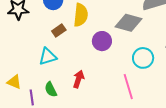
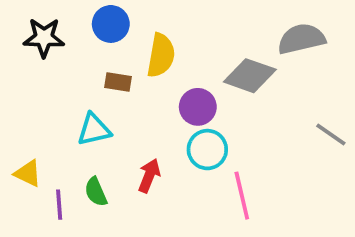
brown rectangle: (59, 31) -> (118, 82), turned 40
cyan circle: (143, 58) -> (207, 150), moved

